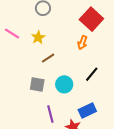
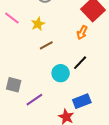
black line: (92, 74) -> (80, 63), moved
gray square: (37, 85) -> (14, 85), moved
purple line: (50, 114) -> (34, 100), moved, turned 66

